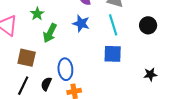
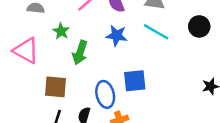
cyan line: (113, 25) -> (156, 32), turned -35
blue square: (113, 54) -> (135, 81), moved

